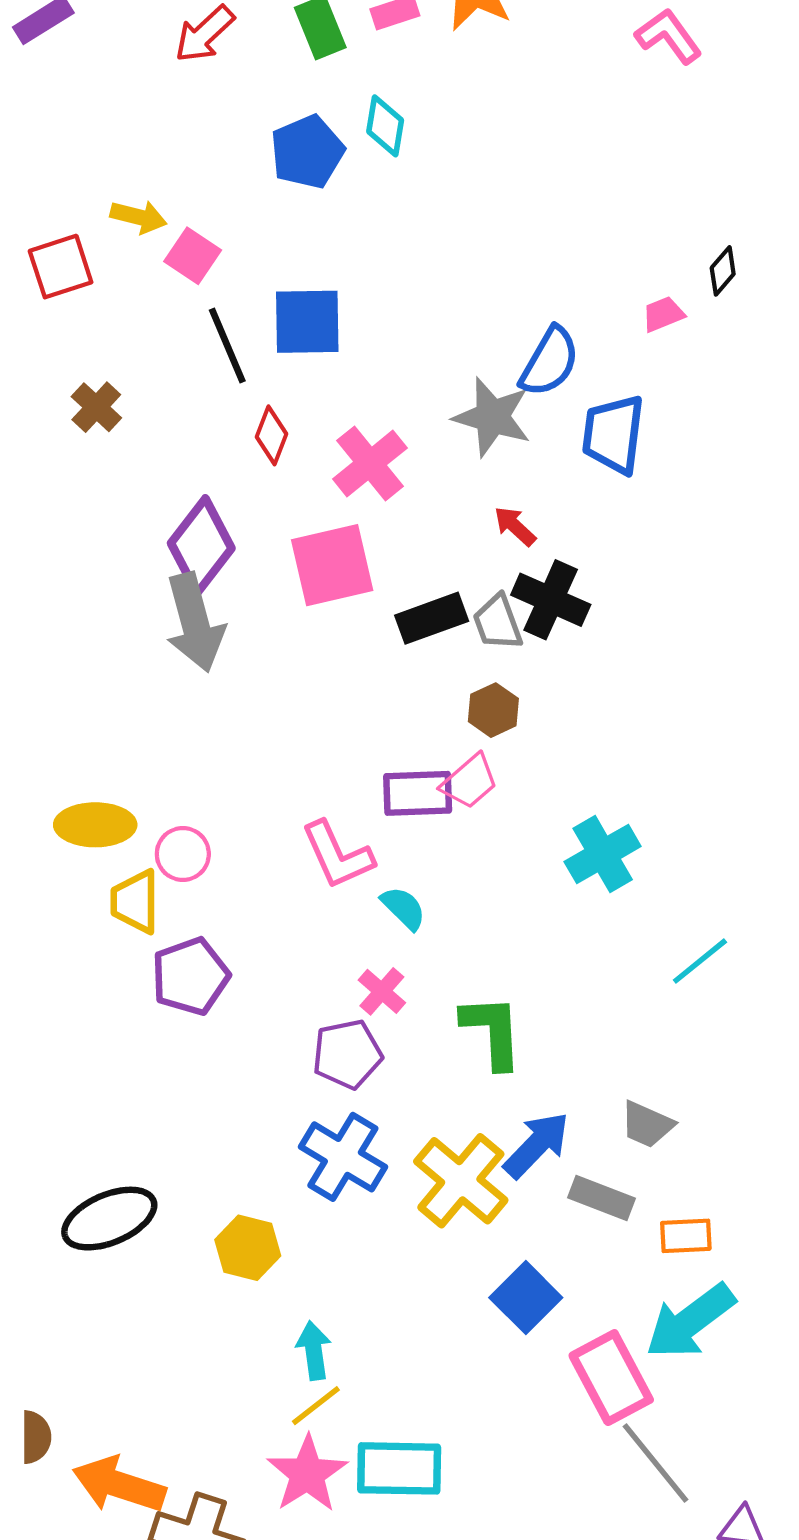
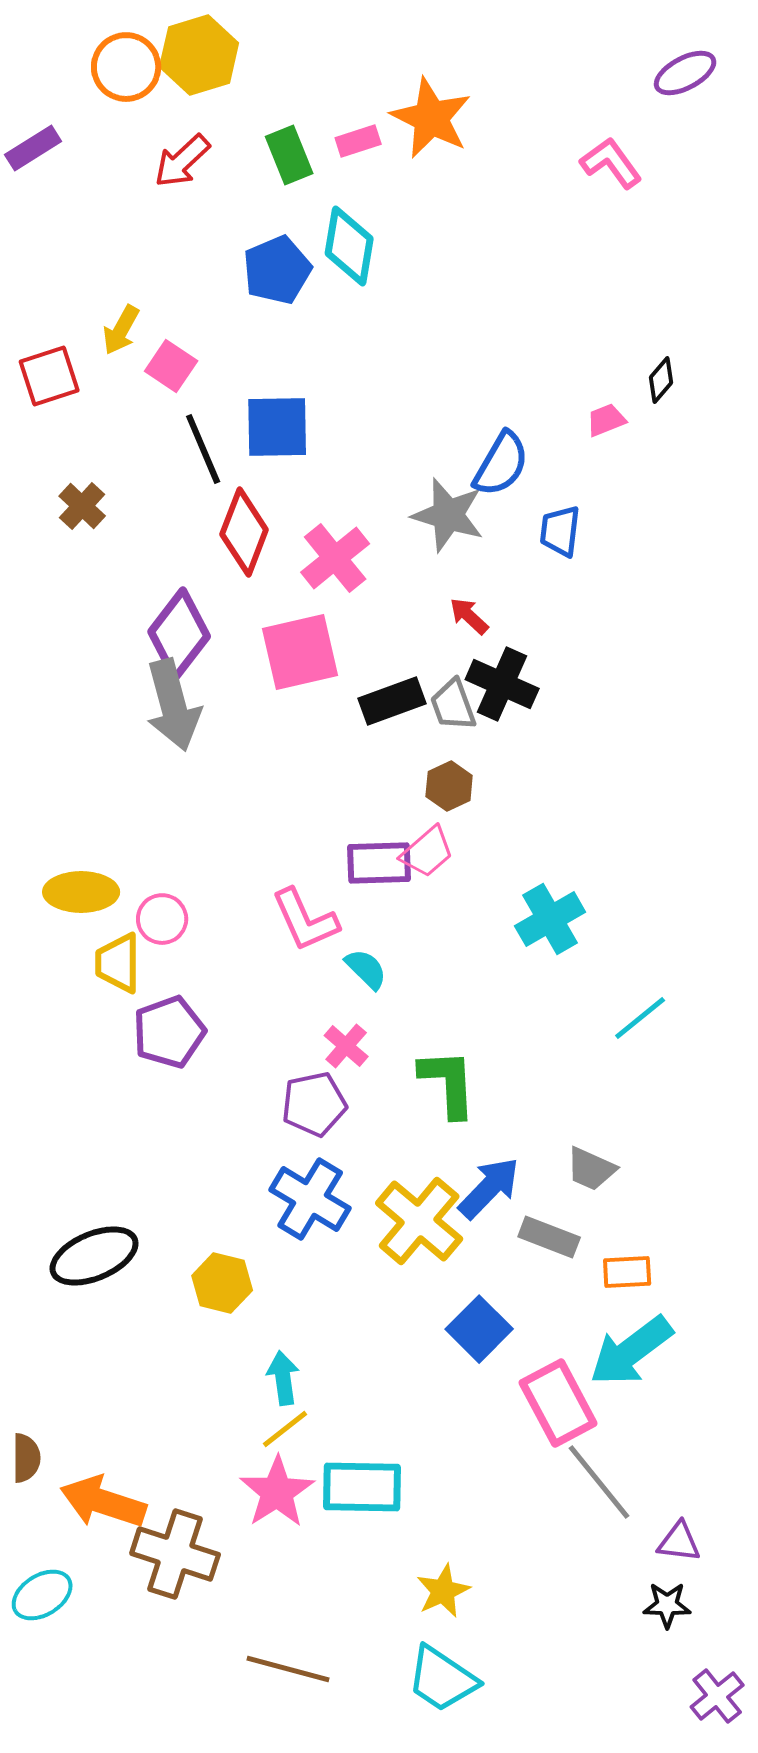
cyan diamond: (385, 126) -> (349, 246), size x1.4
yellow arrow: (138, 217) -> (121, 330), turned 105
blue trapezoid: (613, 434) -> (560, 531), size x0.7
red diamond: (272, 435) -> (244, 532), size x1.6

